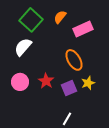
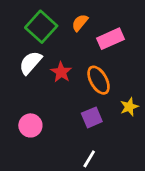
red star: (46, 81) -> (61, 72), moved
pink circle: (20, 82) -> (30, 125), moved
yellow star: (88, 83) -> (129, 107), moved

